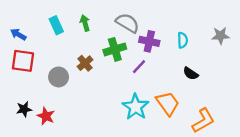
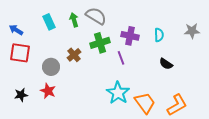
gray semicircle: (127, 23) -> (96, 16), moved
purple line: (139, 67) -> (121, 58), turned -64
orange trapezoid: (168, 103) -> (145, 103), moved
red star: (46, 116) -> (48, 91), moved

